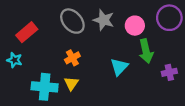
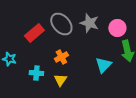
red rectangle: (27, 32) -> (34, 33), moved
cyan cross: (45, 87) -> (36, 73), moved, size x0.6

